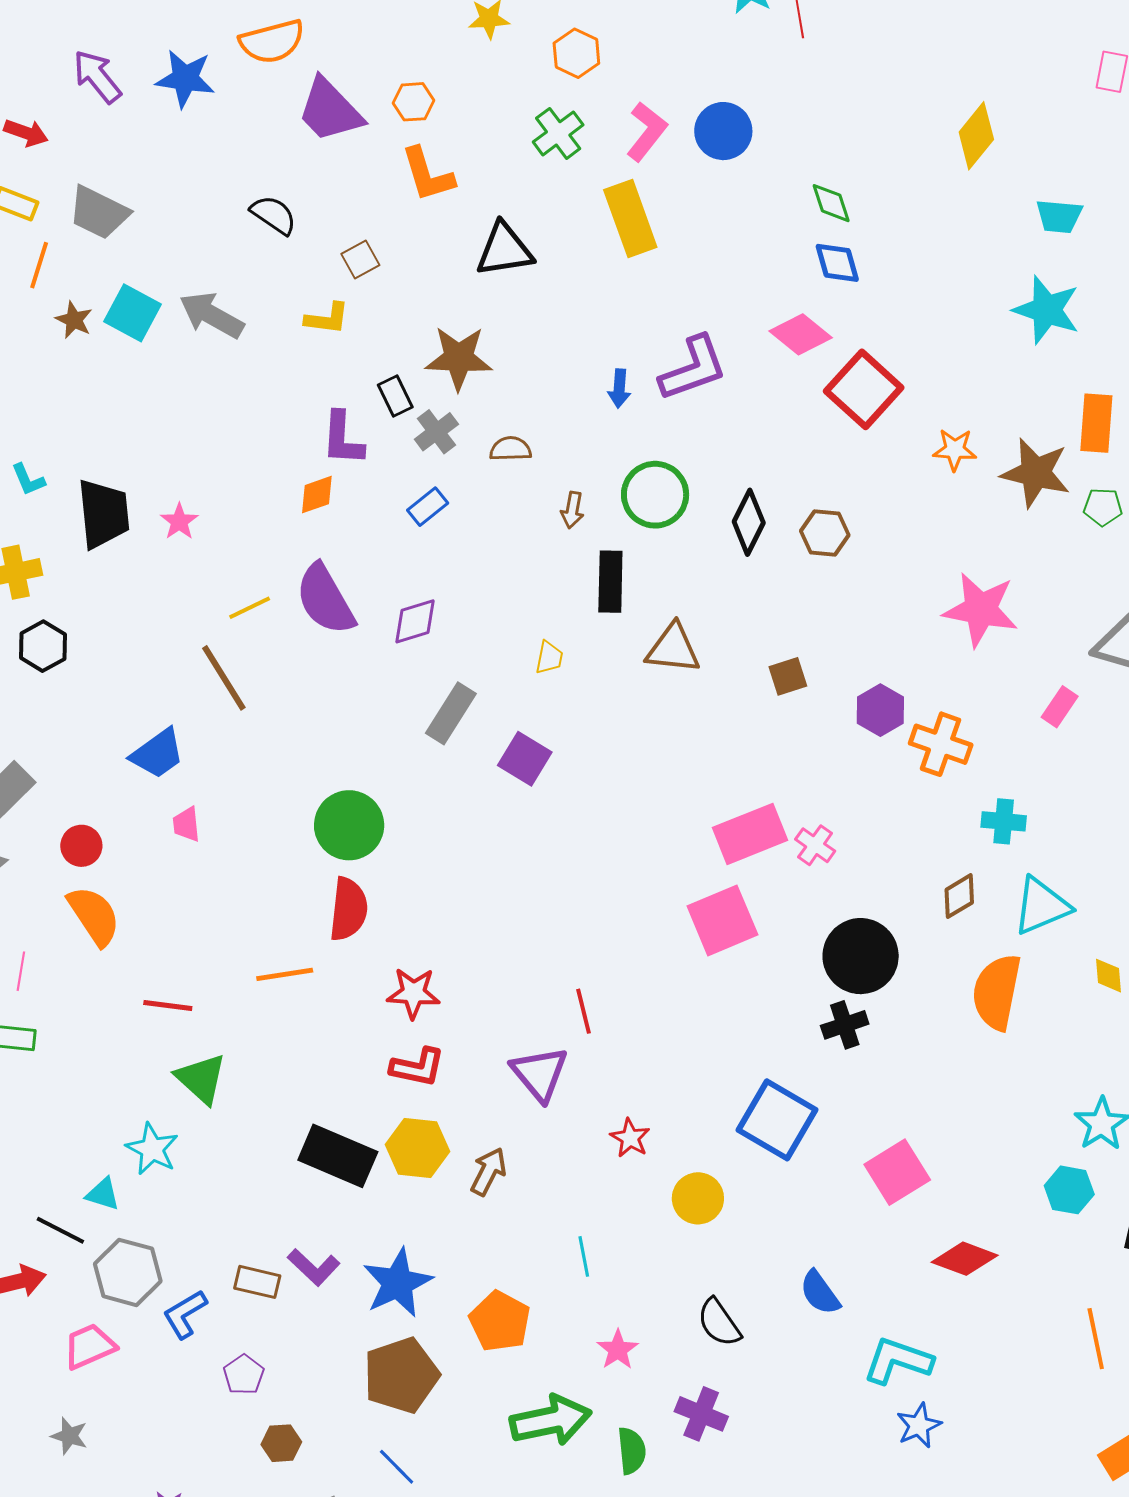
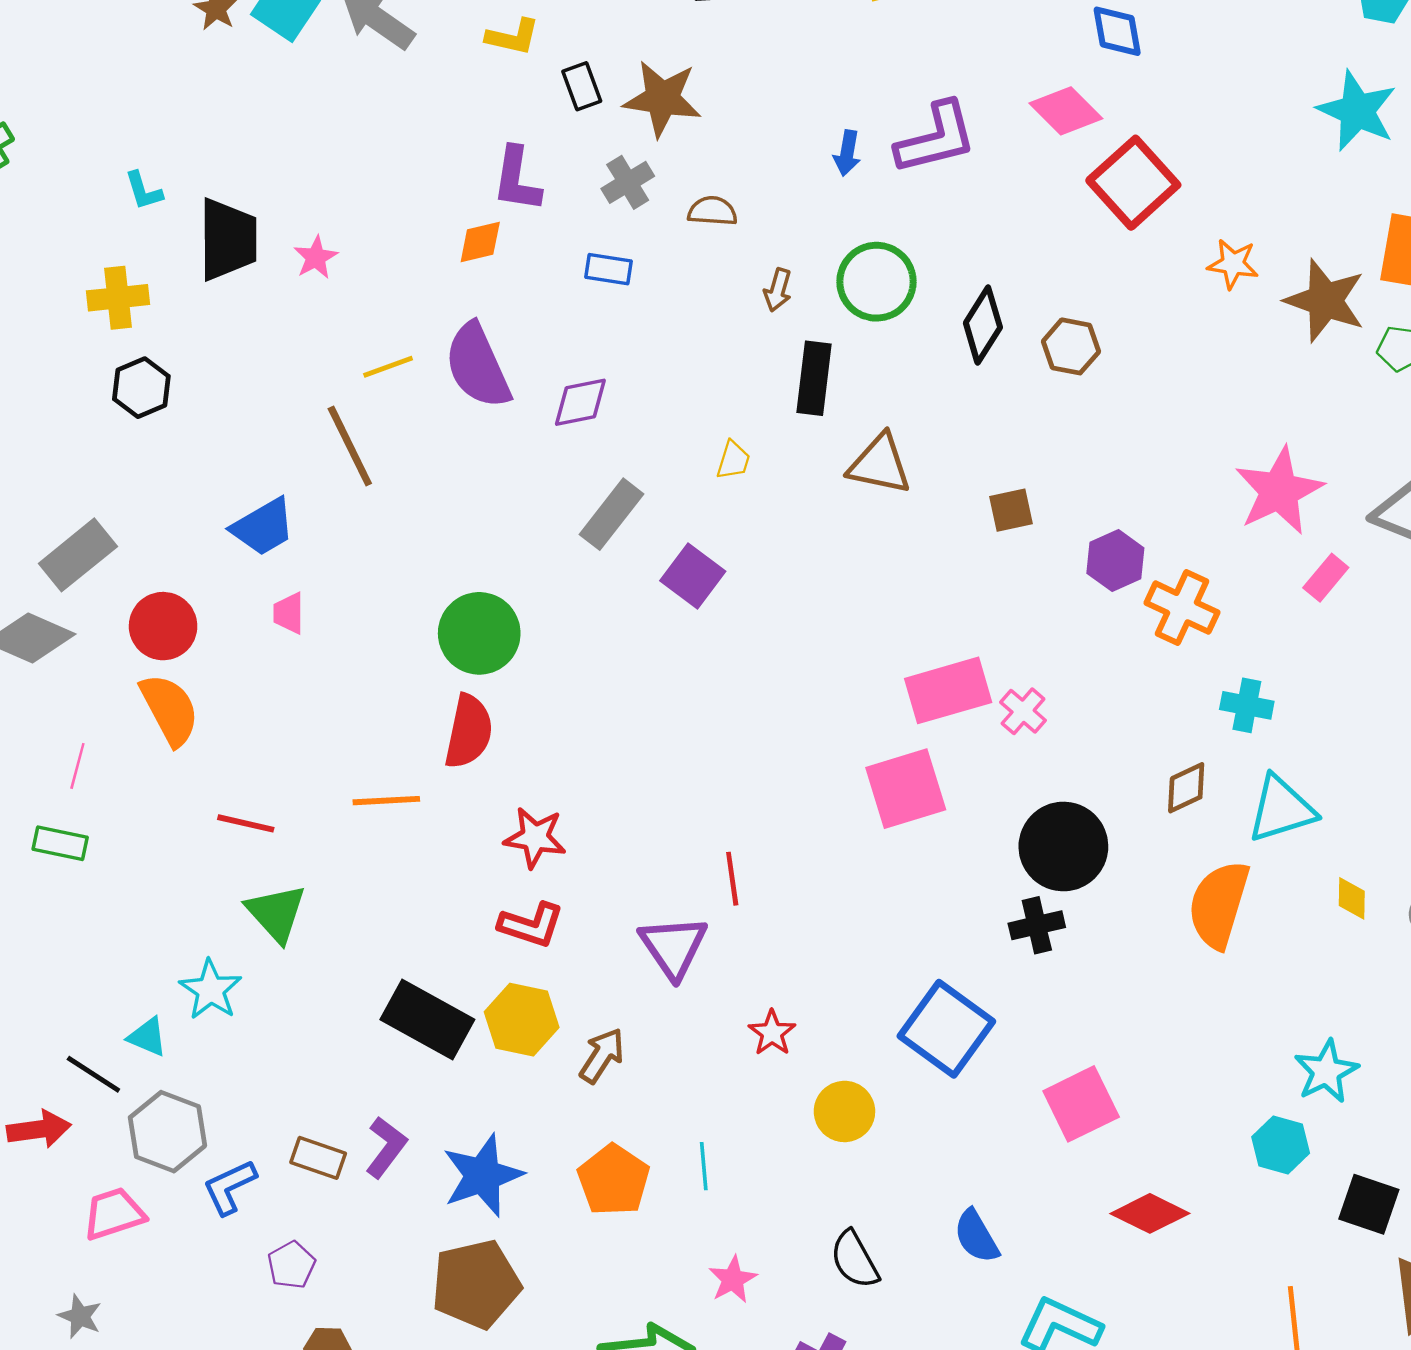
black rectangle: (395, 396) -> (582, 86), moved
blue rectangle: (428, 507) -> (608, 269), turned 42
pink star: (981, 610) -> (1279, 491), moved, turned 30
red circle: (81, 846) -> (163, 626), size x1.4
purple L-shape: (314, 1267) -> (386, 1147), turned -102
orange pentagon: (500, 1321) -> (614, 1180), moved

